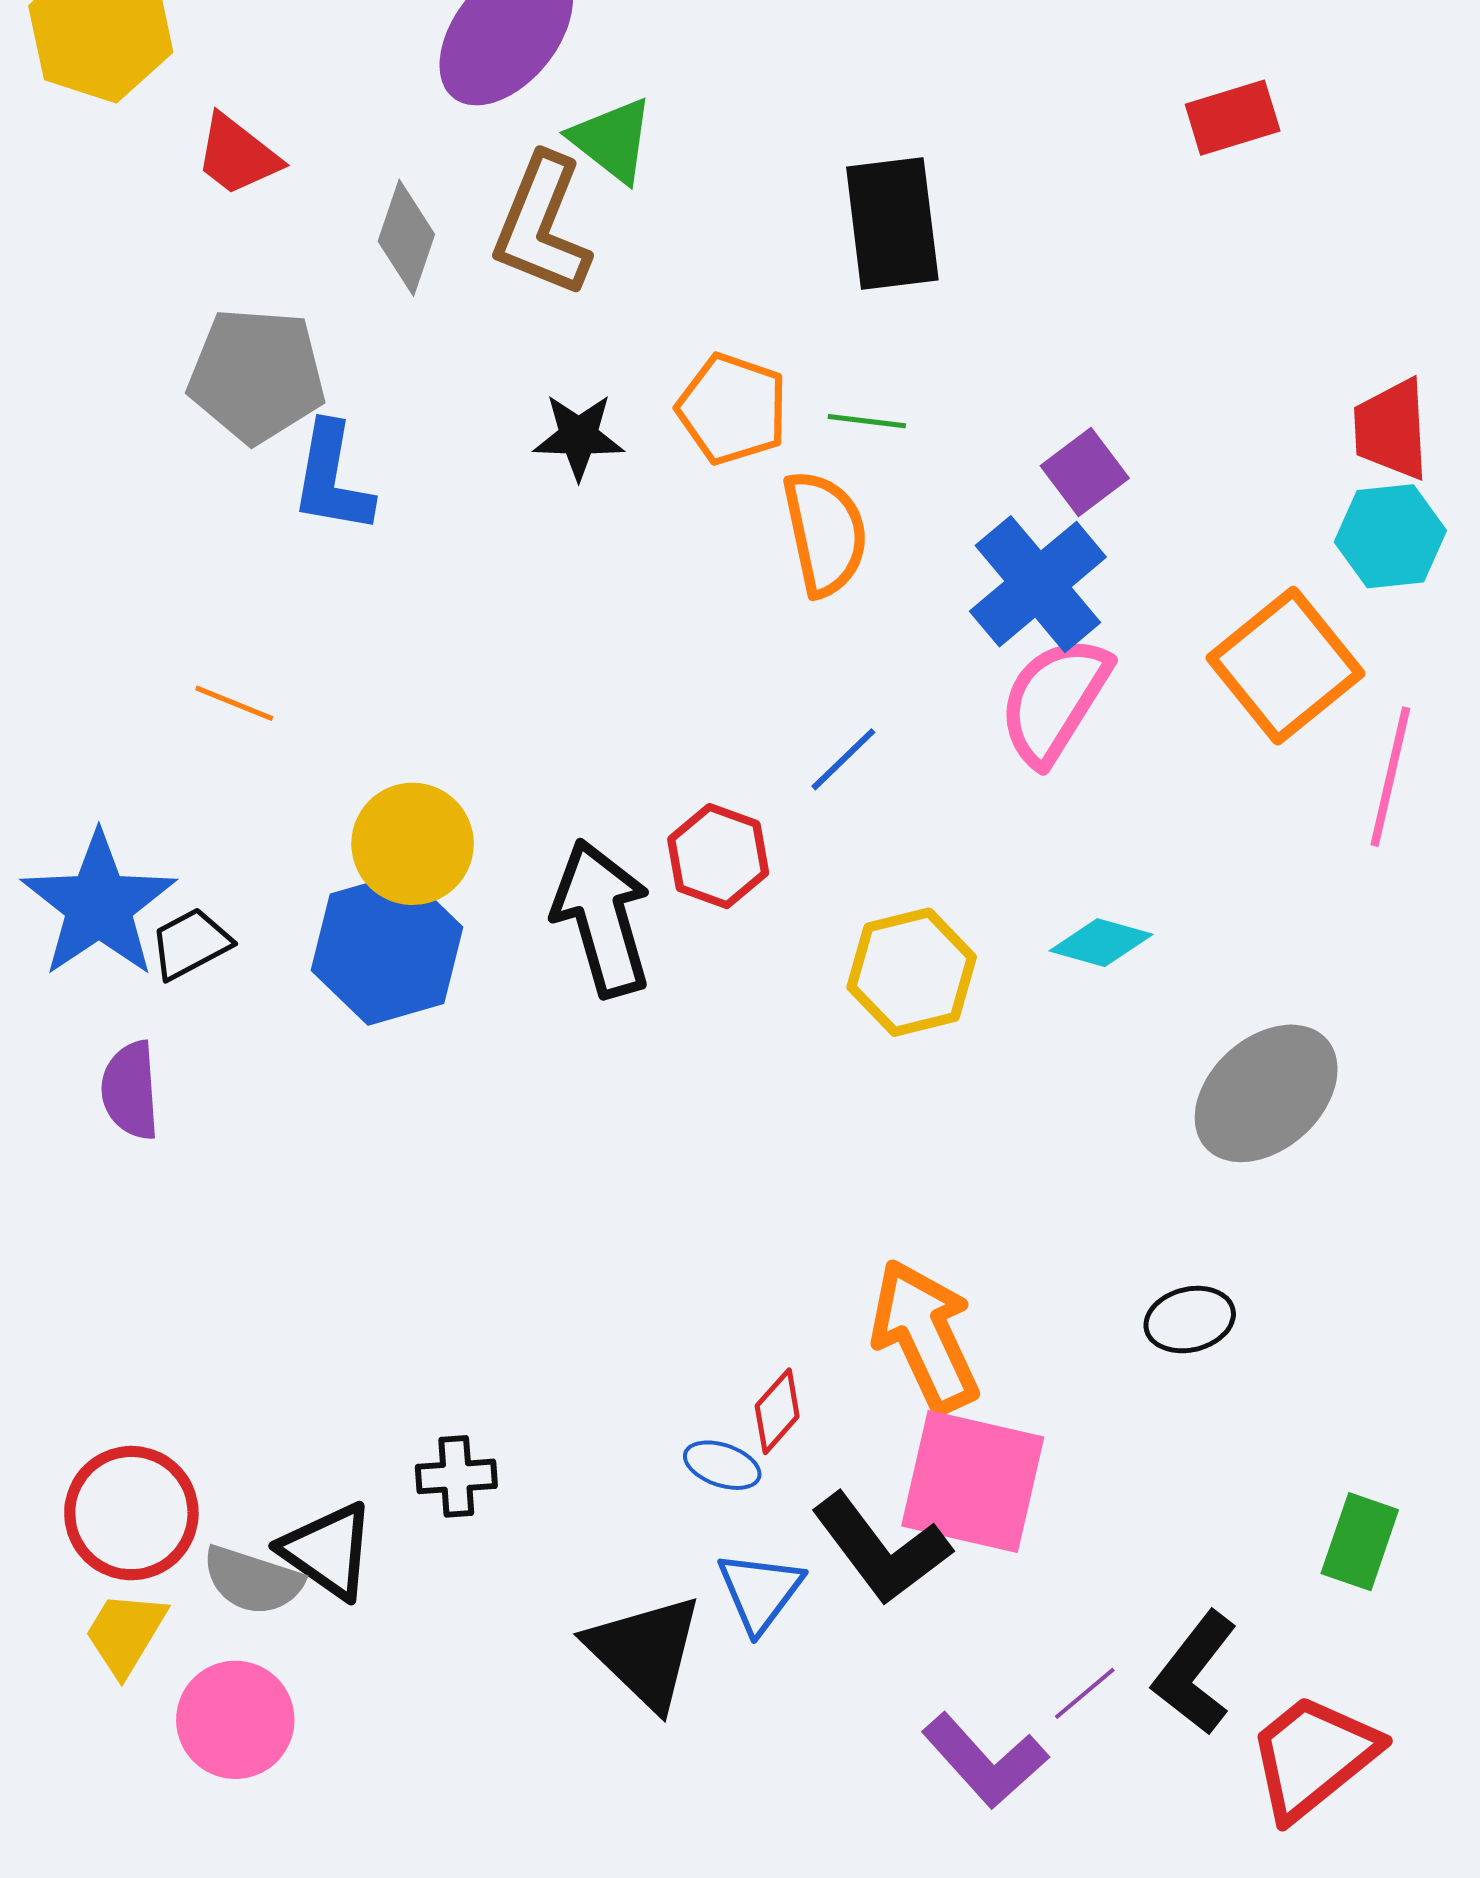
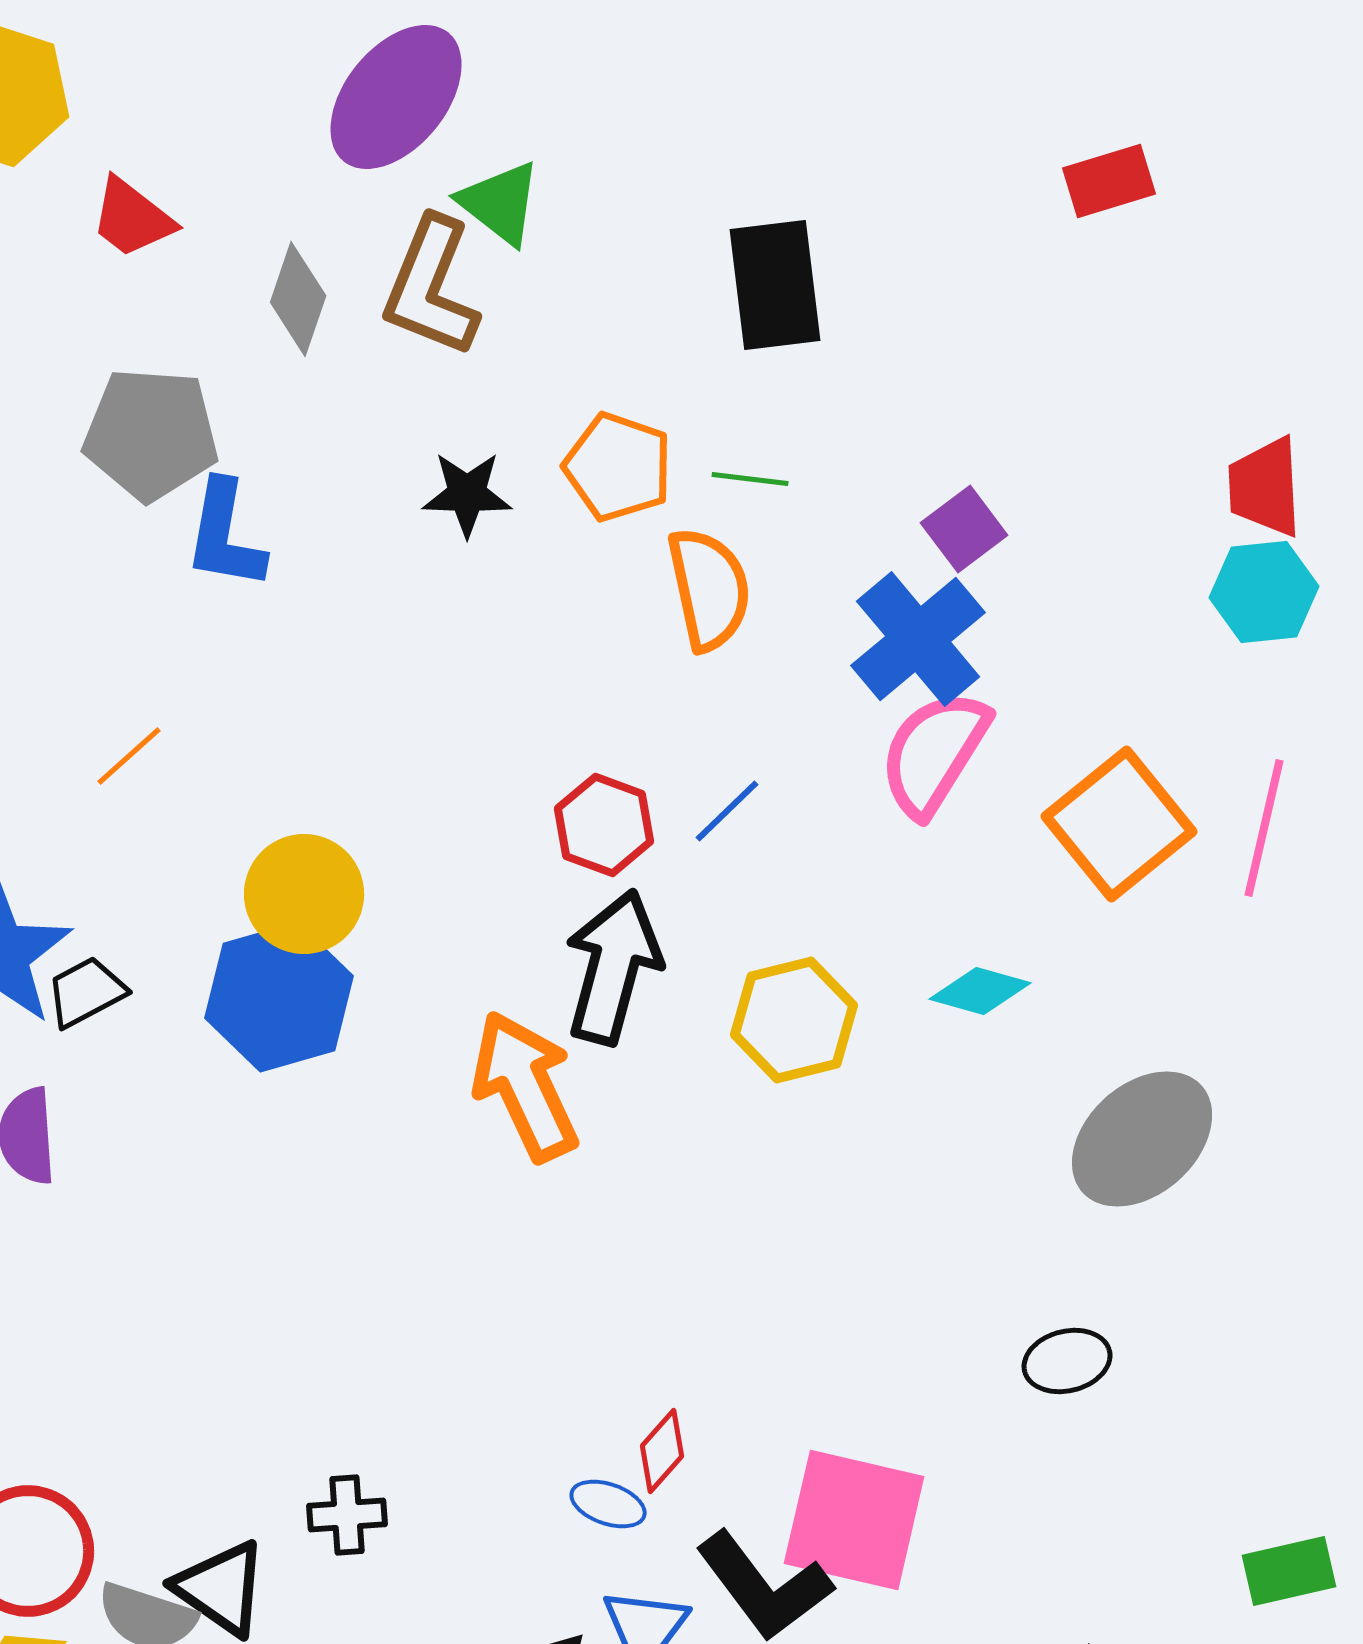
orange square: (1285, 666) -> (1119, 824), moved
orange line: (234, 703) -> (129, 756), turned -64
red hexagon: (718, 856) -> (604, 825), moved
black arrow: (602, 918) -> (613, 967), moved, turned 31
orange arrow: (925, 1336) -> (525, 1086), moved
green rectangle: (1360, 1542) -> (1289, 1571), moved, turned 58

